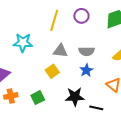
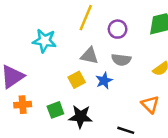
purple circle: (81, 16) -> (118, 29), moved
blue star: (86, 70) -> (104, 81), moved
black star: (75, 97) -> (81, 117), moved

